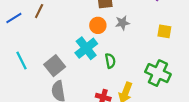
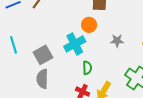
gray star: (122, 23) -> (117, 41), moved
green semicircle: (110, 61) -> (87, 68), moved

